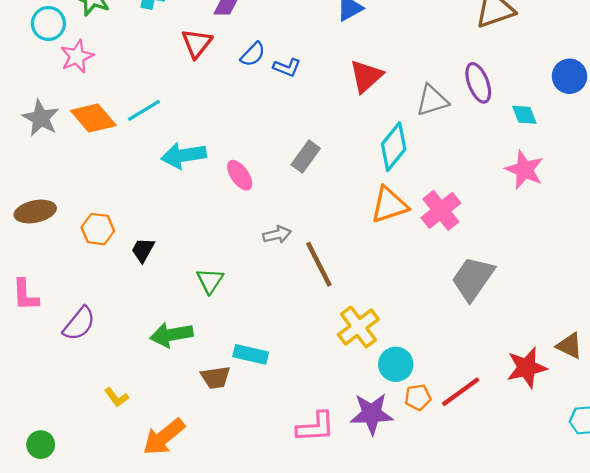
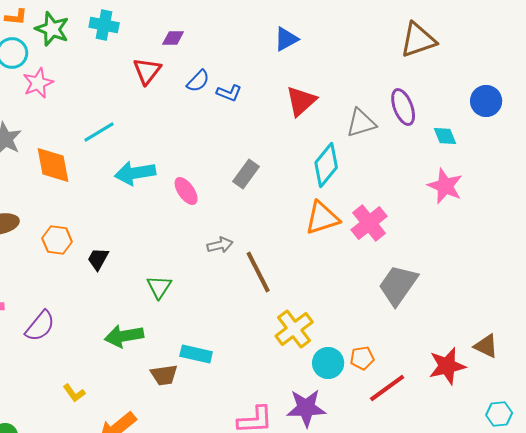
orange diamond: (93, 118) -> (53, 165), moved, turned 30
orange pentagon: (418, 397) -> (362, 358), moved

